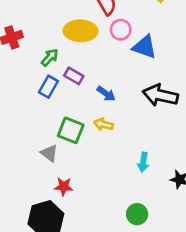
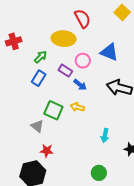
pink circle: (121, 30) -> (83, 61), moved
purple rectangle: (74, 76) -> (65, 71), moved

